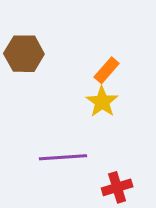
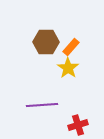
brown hexagon: (24, 54) -> (46, 42), moved

